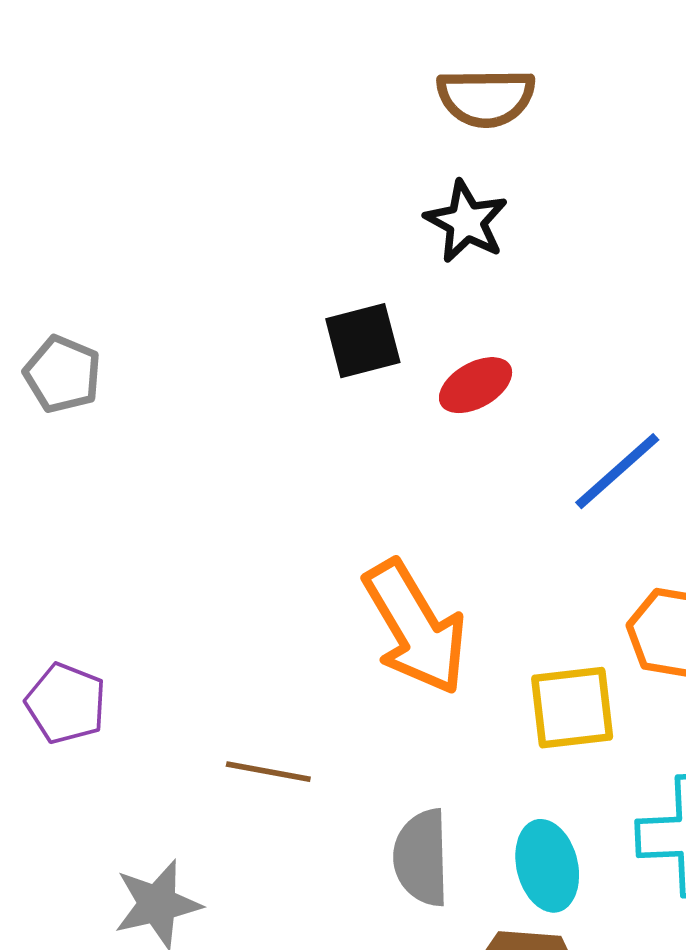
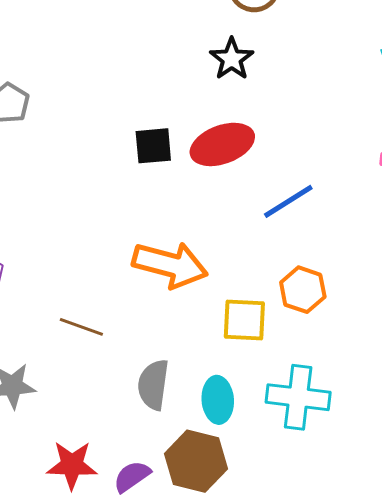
black square: (363, 341) -> (153, 146), moved
red ellipse: (476, 385) -> (222, 144), size x1.6
orange arrow: (415, 627) -> (170, 265), turned -54

